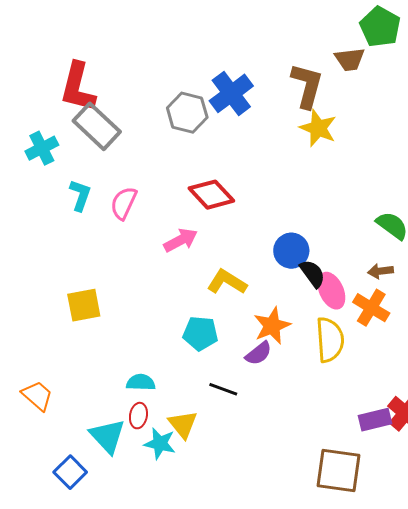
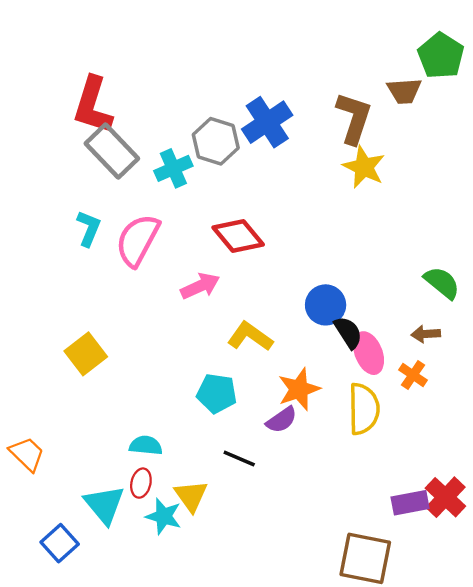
cyan cross: (42, 148) -> (173, 168), moved
pink semicircle: (124, 203) -> (138, 240), size x1.4
yellow square: (84, 305) -> (86, 354), turned -30
orange cross: (371, 308) -> (413, 375), size x0.7

